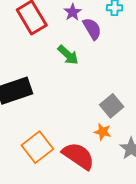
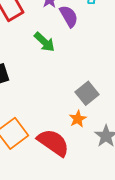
orange star: (103, 132) -> (78, 119), turned 30

